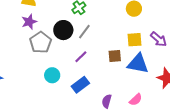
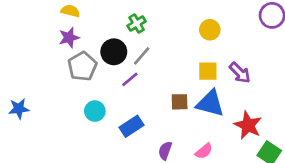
brown square: (115, 56) -> (180, 102), moved
purple line: (81, 57) -> (130, 79), moved

